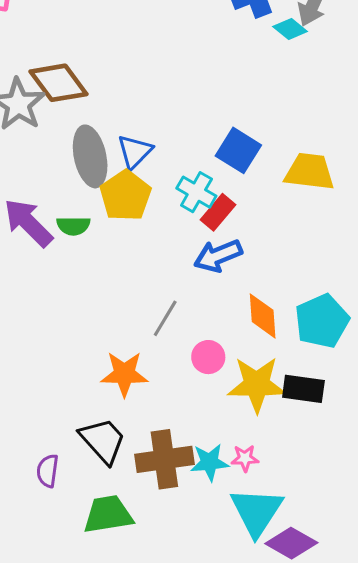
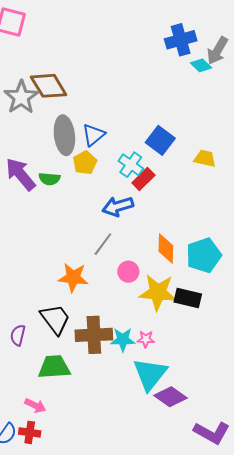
yellow trapezoid: (310, 172) -> (205, 158), size x0.7
yellow pentagon: (125, 196) -> (85, 163), size x0.7
blue arrow: (218, 256) -> (118, 206), moved

